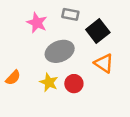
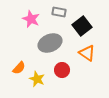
orange semicircle: (13, 78) -> (19, 68), moved
yellow star: (49, 82) -> (37, 79), moved

